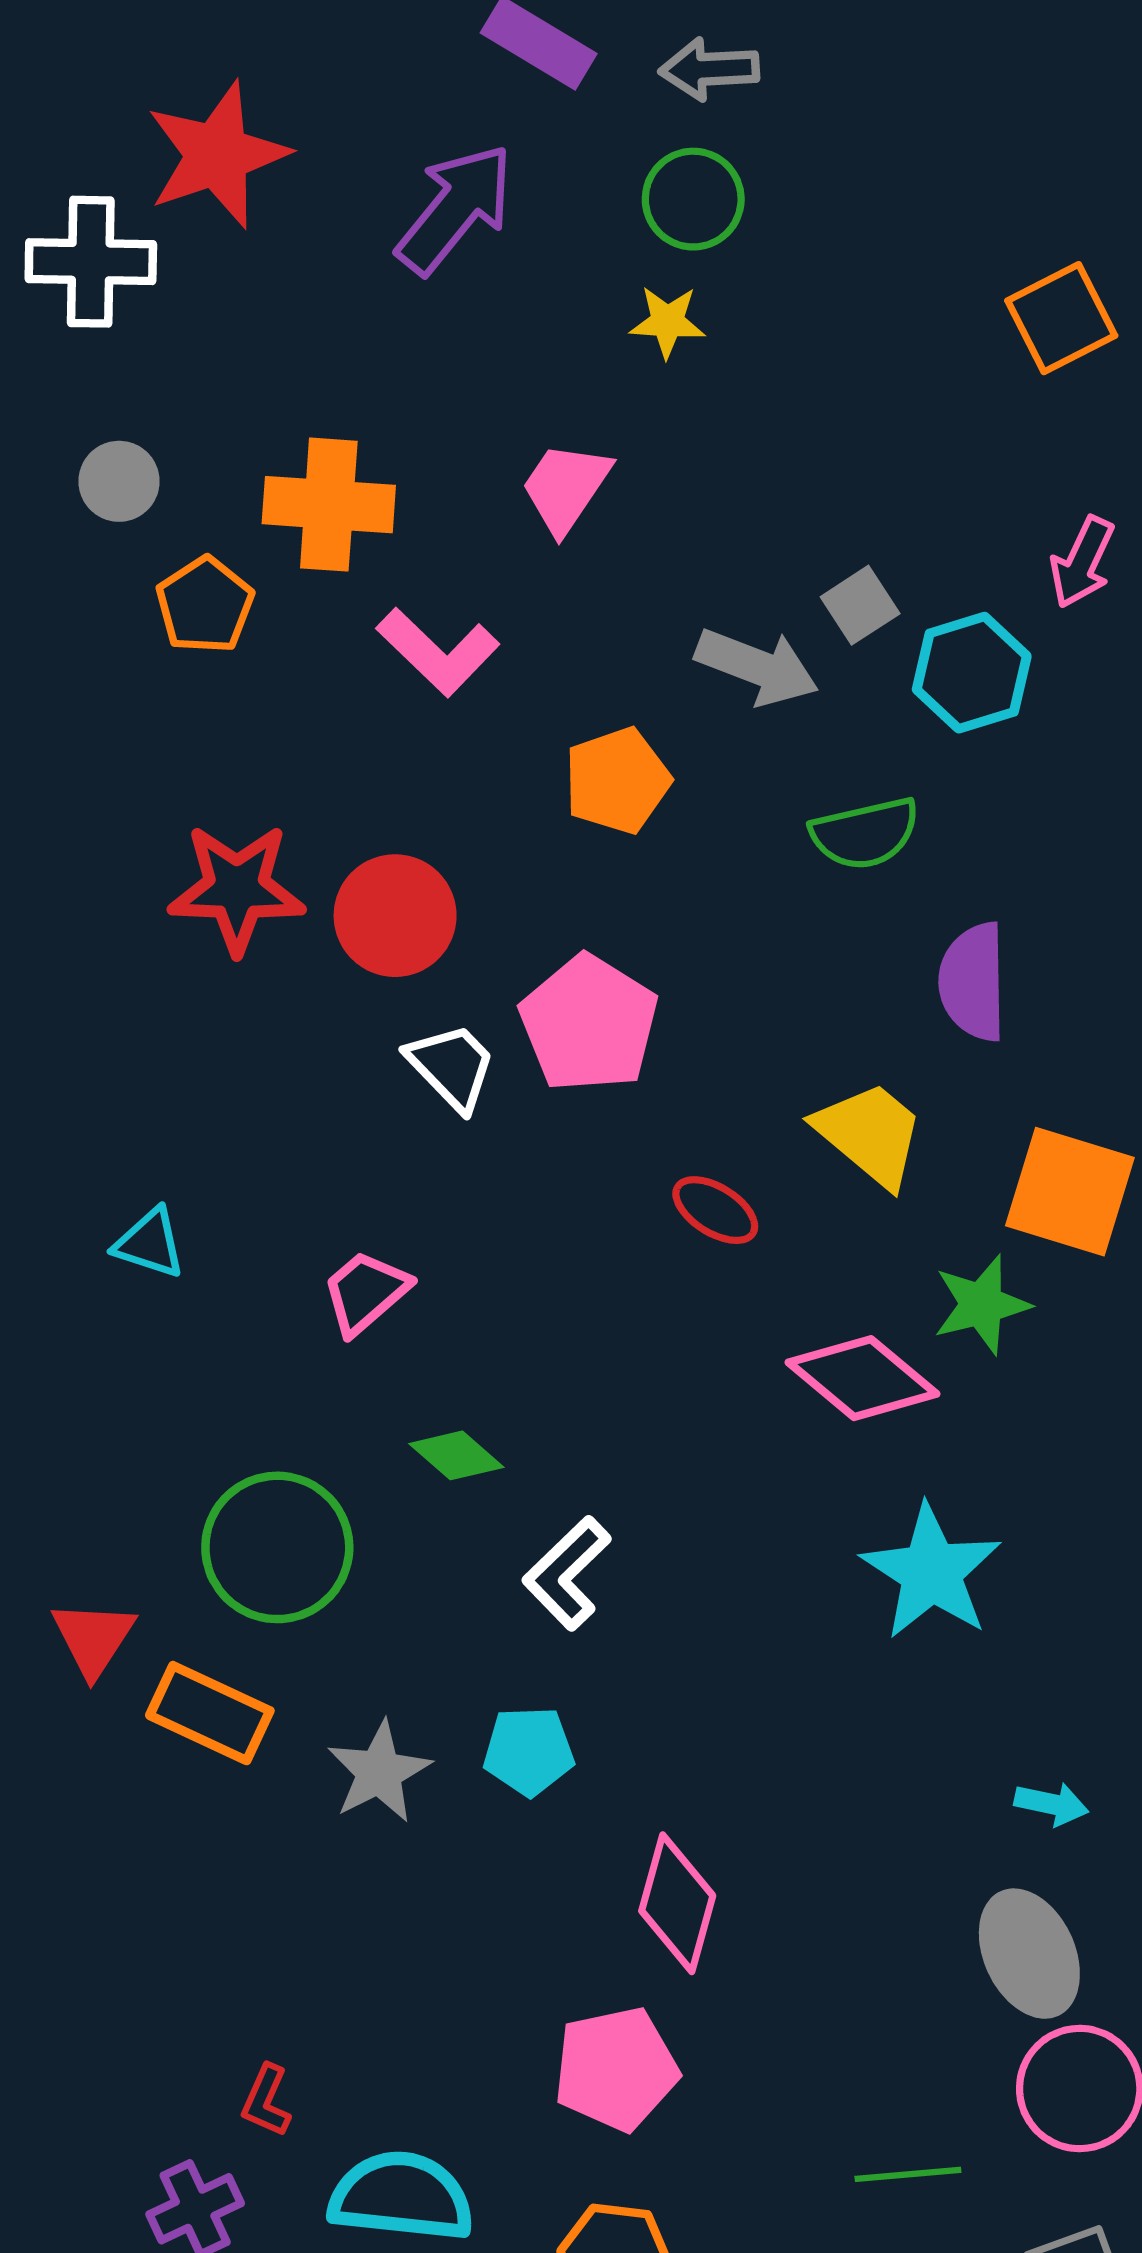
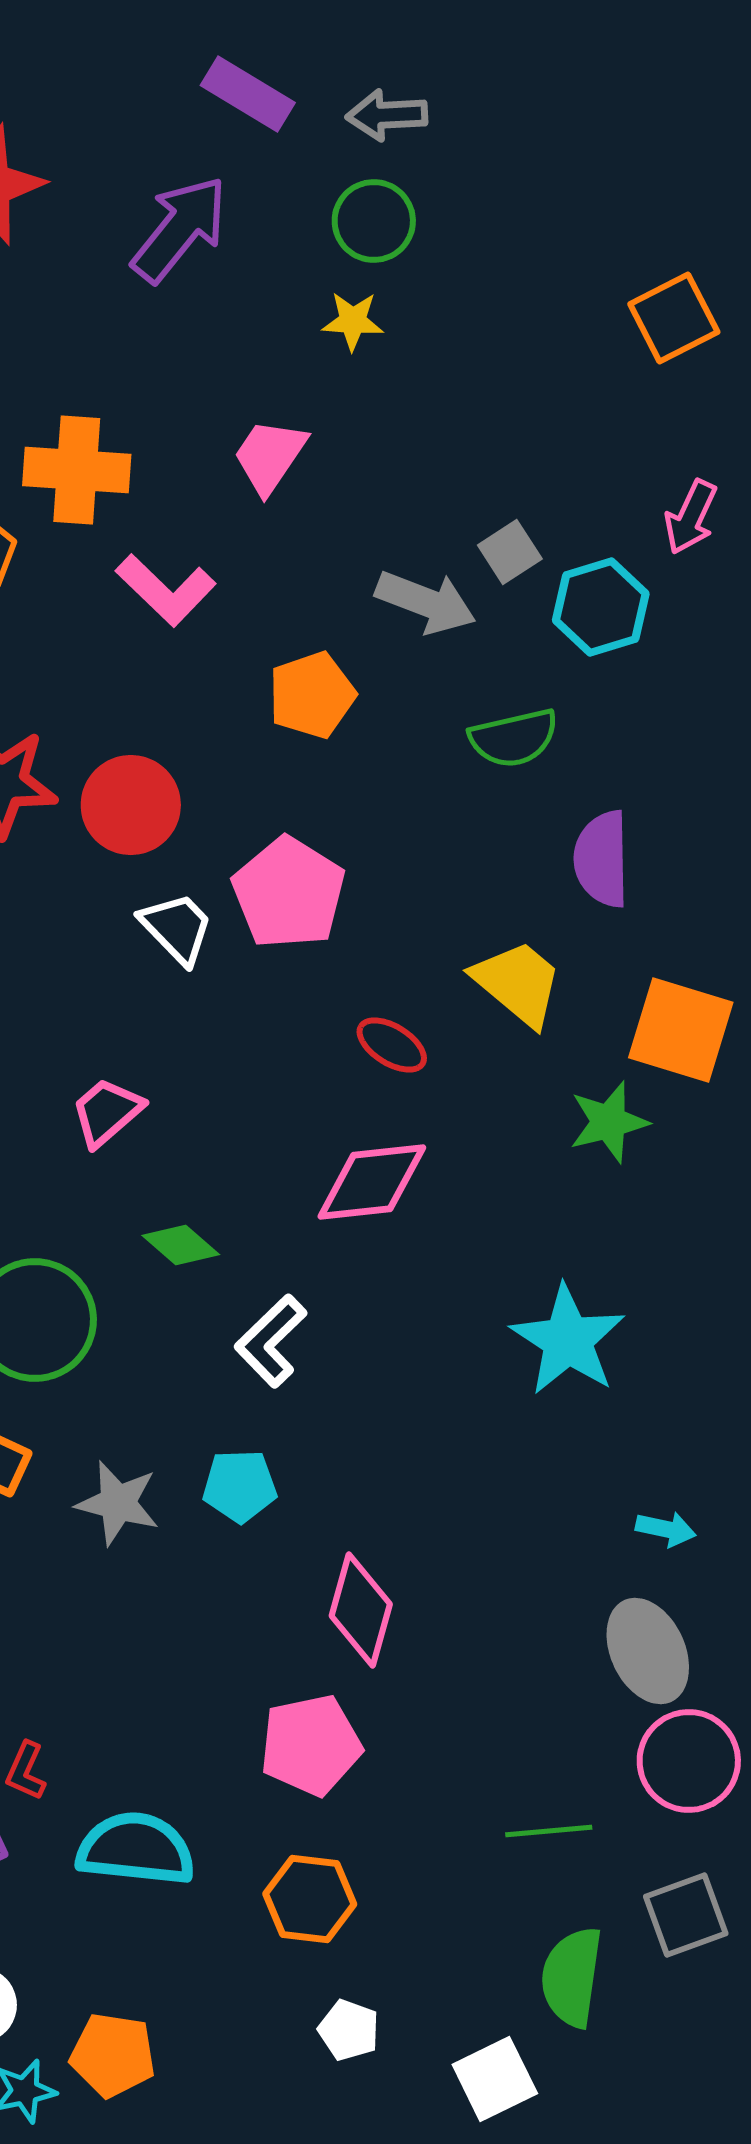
pink diamond: (863, 1378) -> (372, 1182), moved, turned -46
gray star: (379, 1772) -> (118, 1503), turned -30

